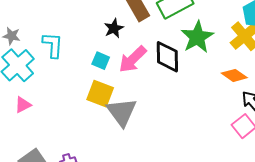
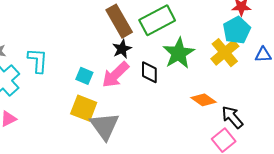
black star: (114, 28) -> (122, 49), moved
black diamond: (167, 57) -> (149, 72), size x0.7
orange diamond: (234, 75) -> (203, 100), moved

